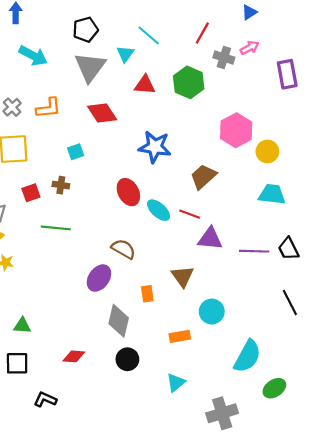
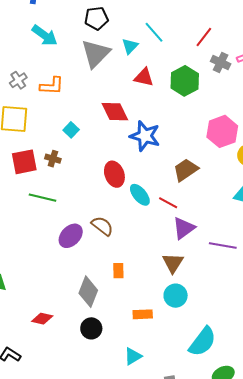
red diamond: (102, 113) -> (115, 112), moved
cyan square: (76, 152) -> (71, 130), turned -35
red square: (31, 193) -> (24, 162), size x1.5
purple triangle: (210, 239) -> (184, 228), turned -50
brown triangle: (183, 276) -> (173, 263), moved
purple ellipse: (99, 278) -> (71, 236), moved

